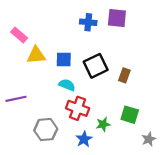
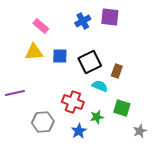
blue cross: (88, 22) -> (83, 21), turned -35
pink rectangle: (19, 35) -> (41, 26), moved
cyan semicircle: (67, 85) -> (100, 86), moved

